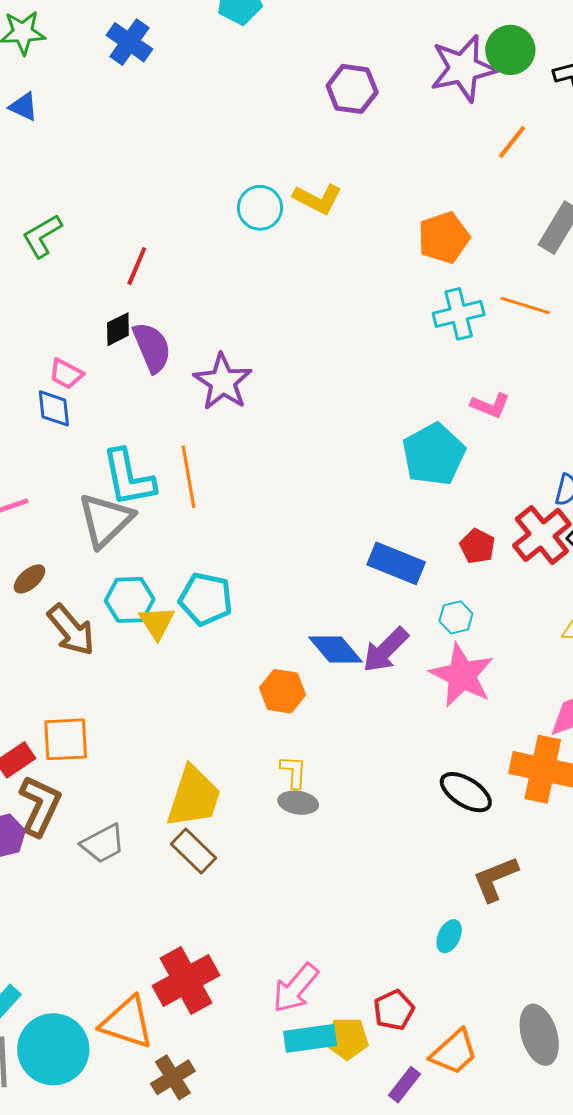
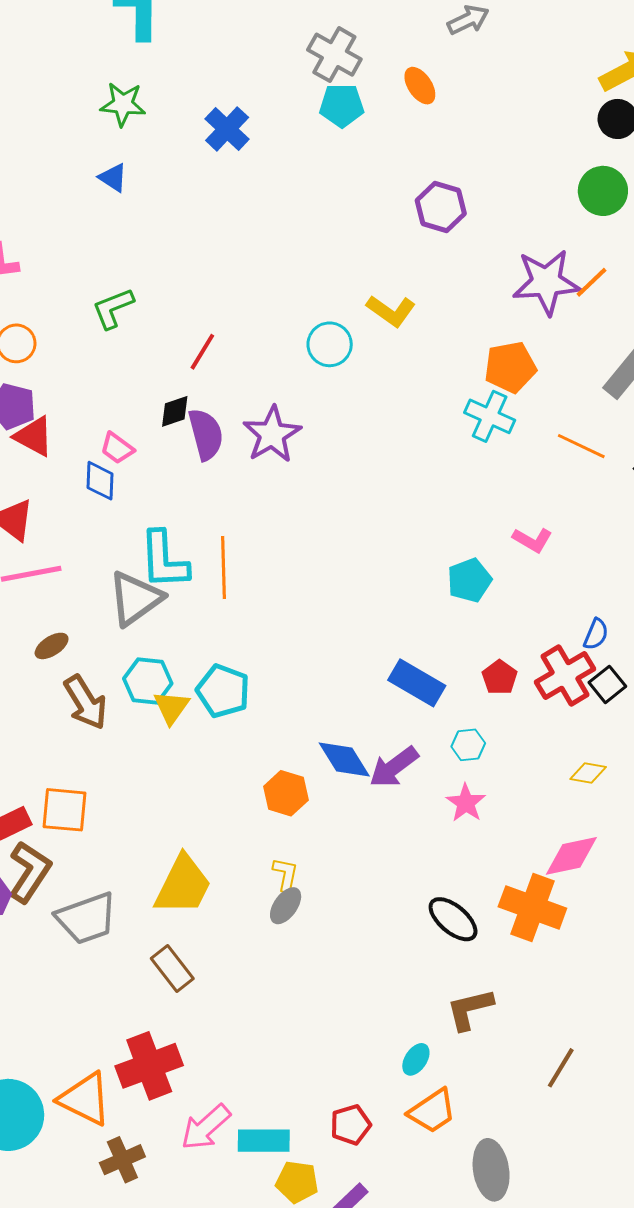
purple star: (463, 68) -> (546, 282), moved
cyan circle: (260, 208) -> (330, 344), moved
cyan cross: (459, 314) -> (490, 416), moved, turned 30
purple star: (223, 382) -> (272, 434), moved
cyan pentagon: (434, 454) -> (469, 580), size x0.7
pink star: (462, 675) -> (466, 803), size x0.6
gray ellipse: (298, 803) -> (286, 906), turned -72
gray trapezoid: (103, 844) -> (87, 918), size x1.4
brown rectangle: (193, 851) -> (172, 968), moved
pink arrow: (296, 988) -> (206, 1127), moved
yellow pentagon: (347, 1038) -> (297, 1182), moved
orange trapezoid: (454, 1052) -> (432, 1111), moved

